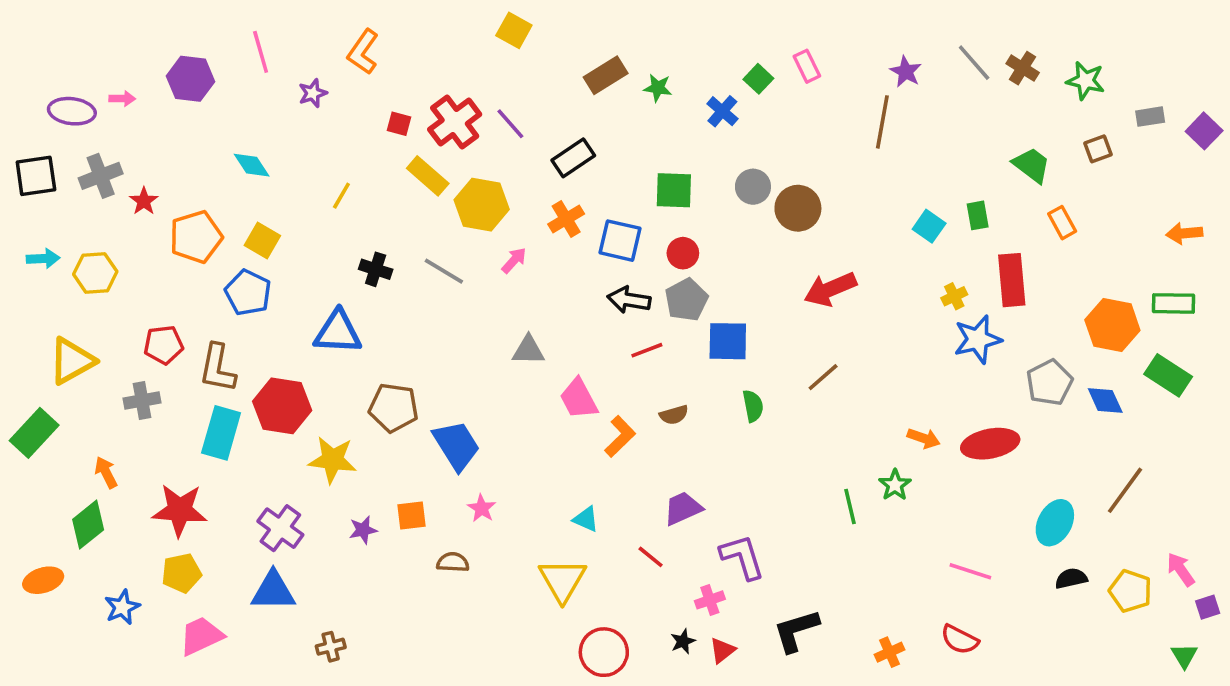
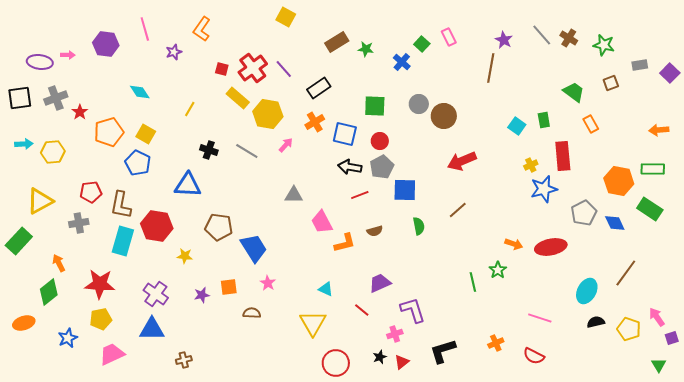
orange L-shape: (620, 436) -> (345, 243), turned 30
yellow star: (332, 460) -> (185, 256), size x0.6
orange cross: (890, 652) -> (496, 343), moved

